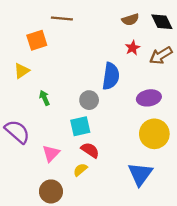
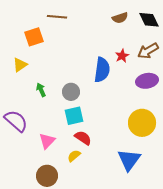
red star: (133, 48) -> (122, 56), moved
purple ellipse: (149, 98) -> (147, 81), moved
gray circle: (89, 100) -> (71, 92), moved

